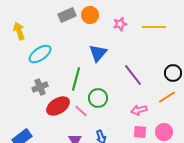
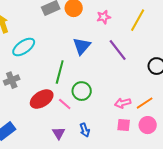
yellow line: (154, 27) -> (138, 20), turned -60
purple line: (133, 75) -> (118, 50), moved
gray cross: (40, 87) -> (12, 80), moved
orange line: (167, 97) -> (145, 103), moved

